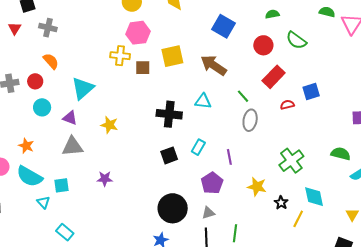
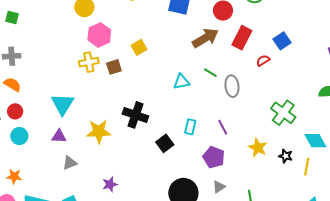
yellow square: (172, 56) -> (139, 47), size x0.7
orange semicircle: (51, 61) -> (12, 84), moved
brown arrow: (214, 65) -> (205, 38), moved, turned 132
green line: (243, 96) -> (210, 73), moved
cyan circle: (42, 107) -> (19, 136), moved
black cross: (169, 114) -> (135, 115), moved, turned 30
yellow star: (109, 125) -> (99, 131), size x1.4
orange star: (26, 146) -> (14, 177), moved
gray triangle: (72, 146) -> (70, 163), size x0.7
yellow star: (257, 187) -> (258, 148), turned 30

